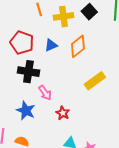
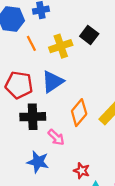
blue triangle: (51, 45) -> (53, 82), size x1.5
orange diamond: (78, 46) -> (79, 113), moved
red star: (63, 113) -> (82, 171), moved

